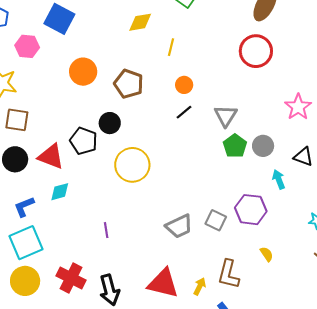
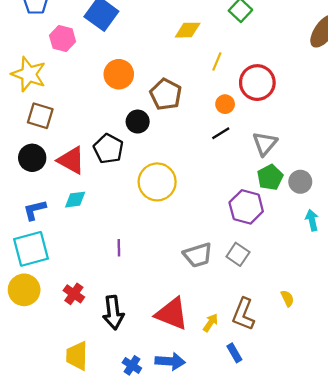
red circle: (256, 51) -> (257, 83), moved
black circle: (110, 123) -> (138, 122), moved
purple hexagon: (251, 210) -> (246, 207), moved
red cross: (71, 278) -> (74, 294), size x0.7

